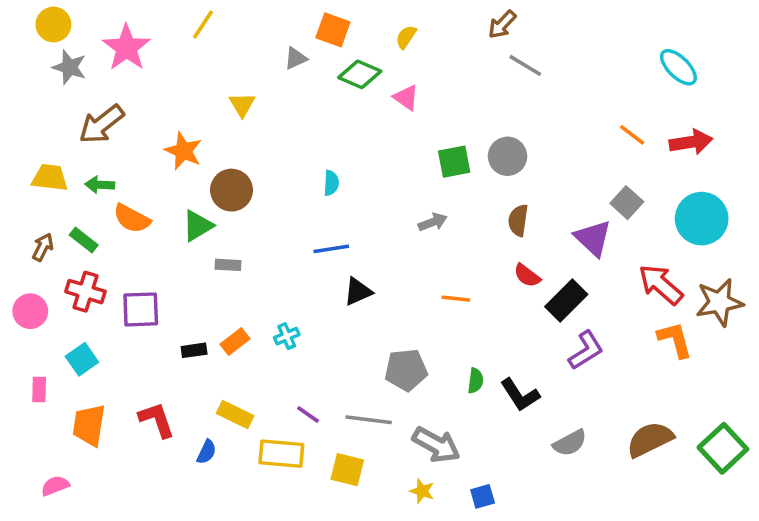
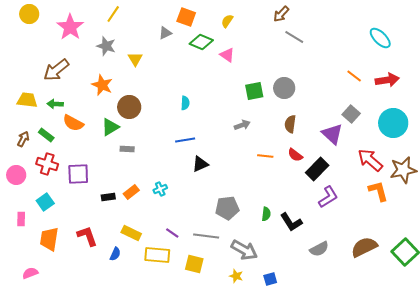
gray star: (69, 67) -> (106, 46), moved
orange line: (456, 299) -> (265, 156), moved

